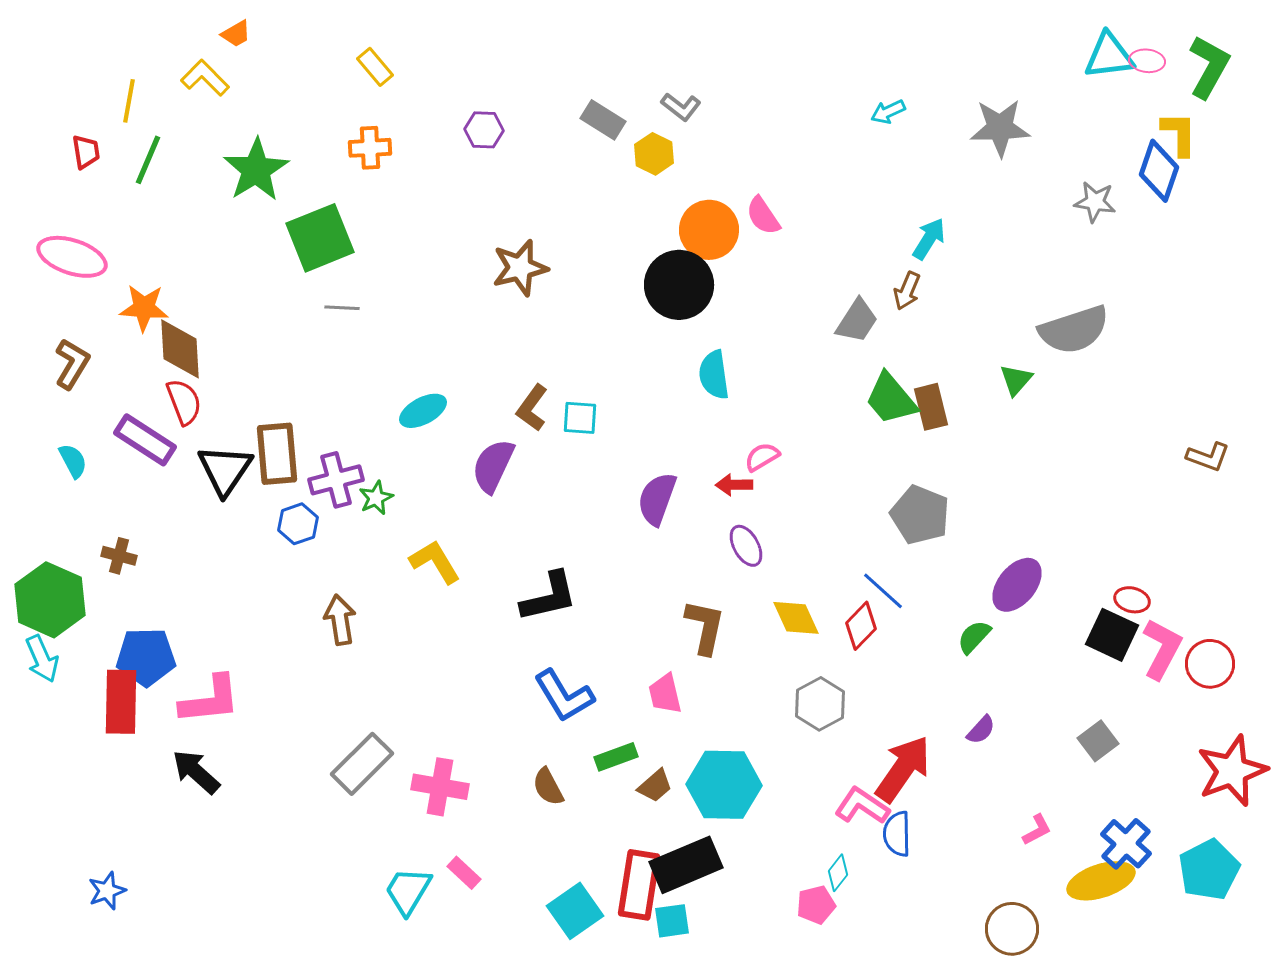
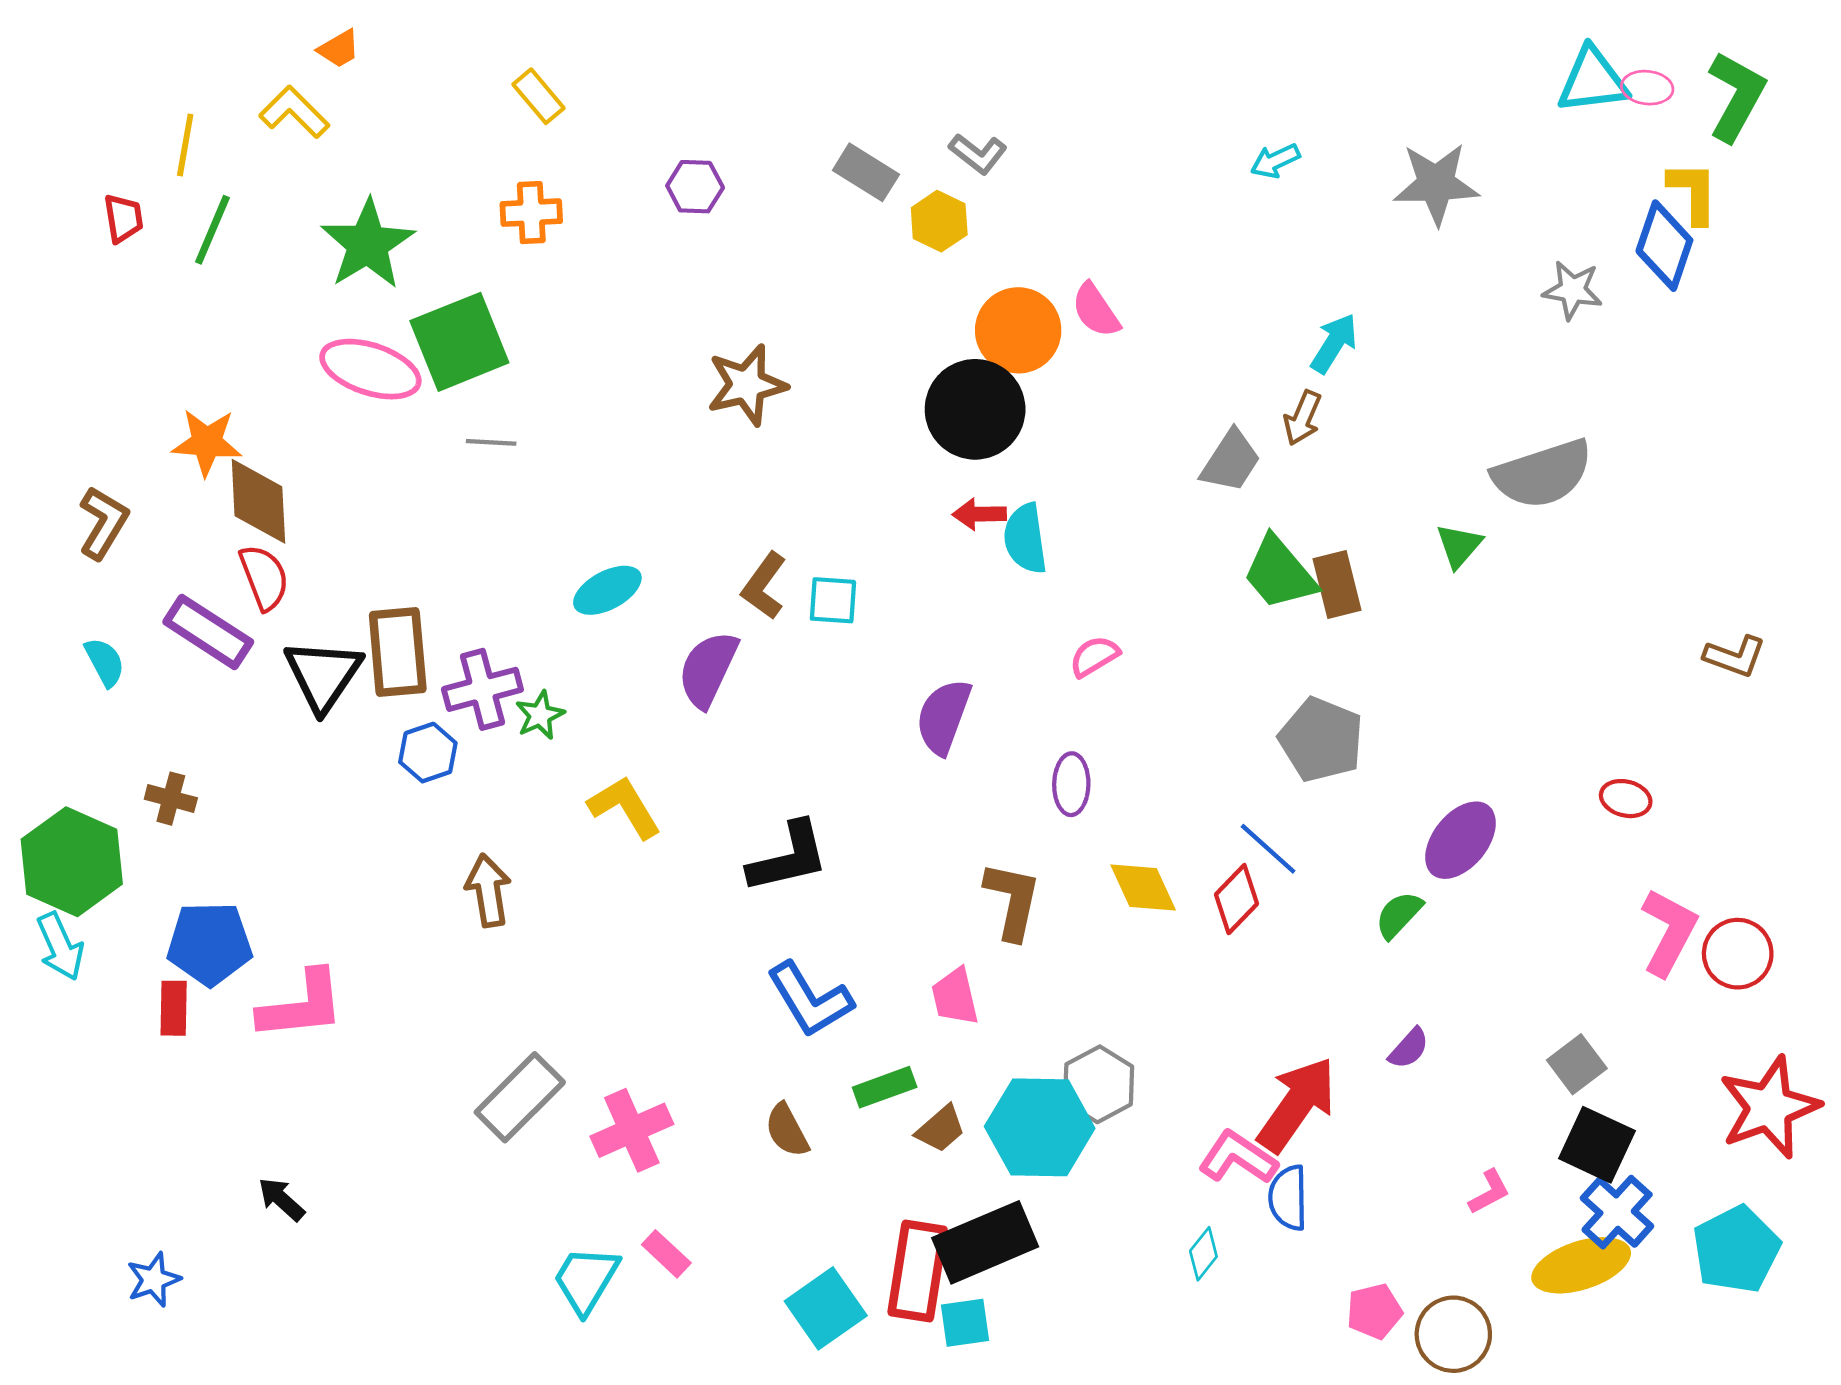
pink ellipse: (72, 257) -> (370, 369), moved
red arrow: (734, 485) -> (979, 514), moved
purple ellipse: (746, 546) -> (1071, 784), turned 30
red ellipse: (1132, 600) -> (1626, 799), moved
black square: (1112, 635) -> (1597, 1145), moved
red rectangle: (121, 702) -> (174, 1008), size x0.6
gray hexagon: (820, 704) -> (1099, 1084), moved
black arrow: (196, 772) -> (281, 1199), moved, size x0.7
pink cross: (440, 787) -> (632, 1130), turned -34
pink pentagon: (816, 905) -> (1374, 1311), moved

